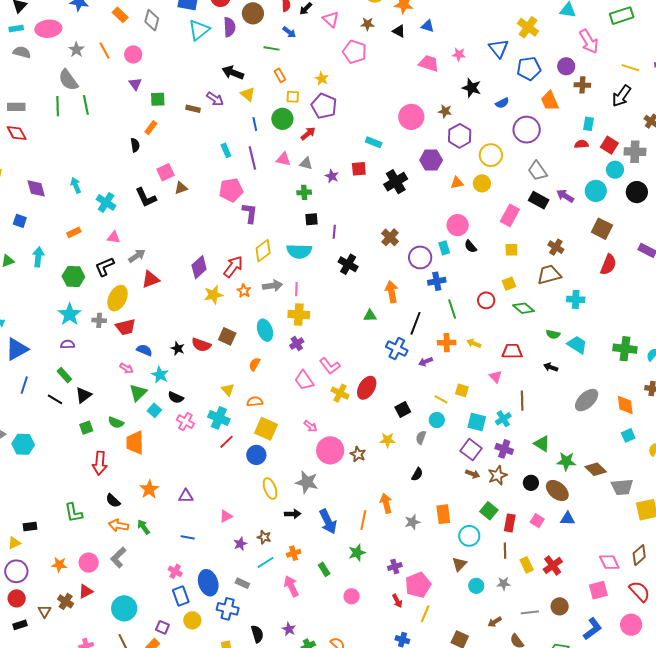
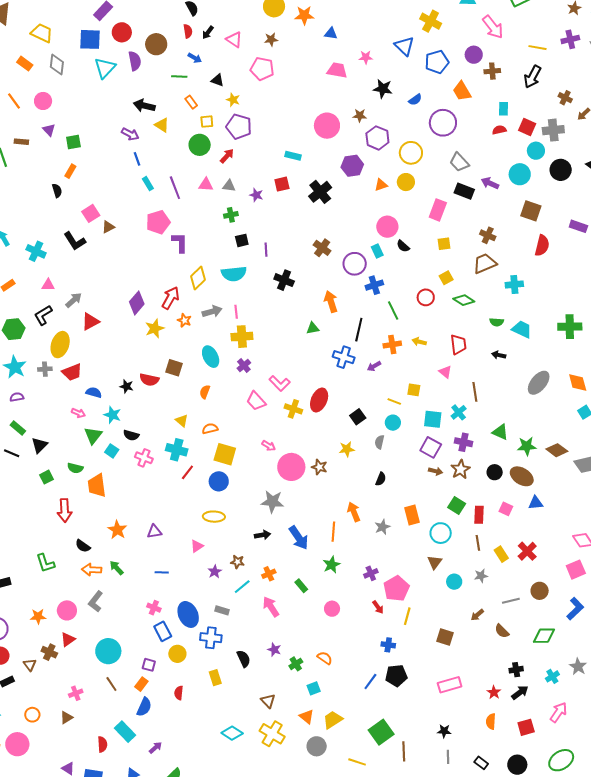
black triangle: (399, 31) -> (217, 80), moved
brown rectangle: (193, 109) -> (21, 142), moved
blue line: (255, 124) -> (137, 159), moved
red trapezoid: (512, 351) -> (458, 344), turned 90
yellow ellipse: (270, 488) -> (214, 517), moved, turned -60

